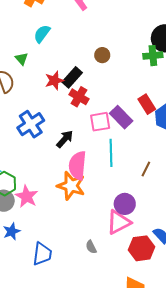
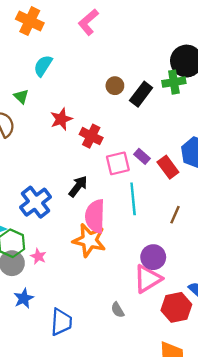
black rectangle: (72, 77) -> (141, 94), moved
red rectangle: (147, 104) -> (168, 167), moved
purple rectangle: (121, 117) -> (142, 156), size x0.6
blue cross: (31, 124) -> (35, 202), moved
pink star: (27, 196) -> (38, 256), size x0.6

